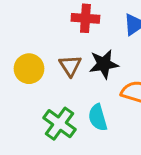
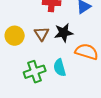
green cross: (60, 124) -> (35, 72), turned 35

